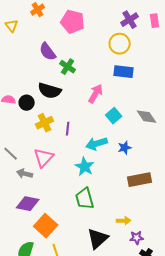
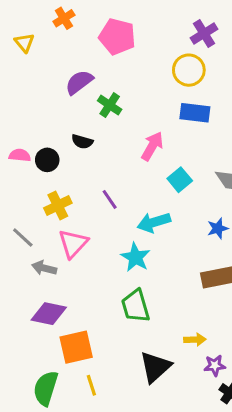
purple semicircle: (48, 52) -> (79, 82), turned 90
black semicircle: (50, 91) -> (82, 142), size x0.6
yellow cross: (45, 123) -> (58, 206), moved
purple line: (68, 129) -> (110, 199), turned -40
blue star: (125, 148) -> (218, 228), moved
orange square: (46, 226) -> (76, 347), turned 35

